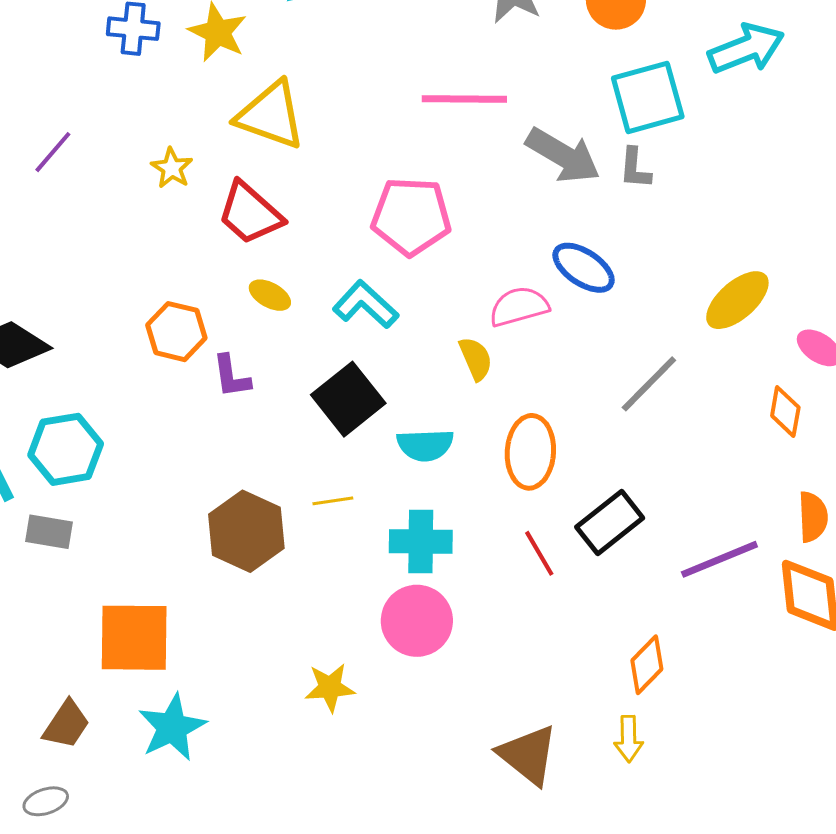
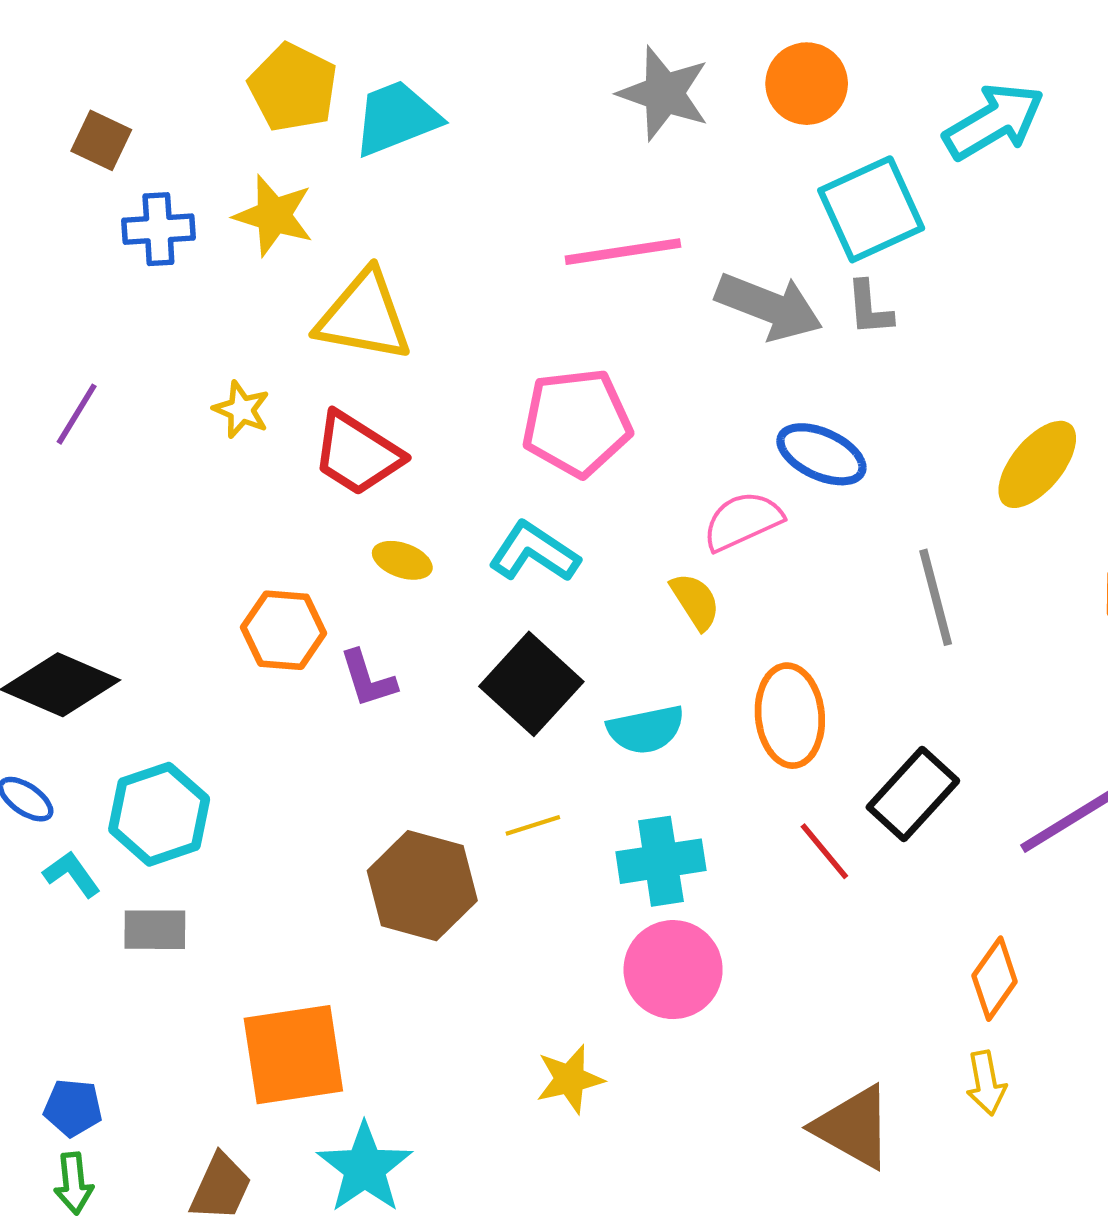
gray line: (649, 384) -> (936, 597), turned -50

